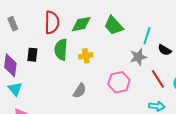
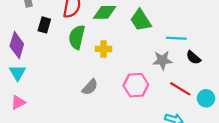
cyan line: (147, 36) -> (176, 38), turned 66
black rectangle: (32, 55) -> (44, 25), moved
red line: (158, 79) -> (180, 89), turned -36

